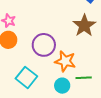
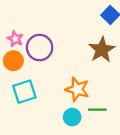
purple circle: (44, 45) -> (40, 48), moved
cyan square: (26, 77) -> (24, 92), moved, turned 30

